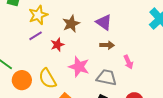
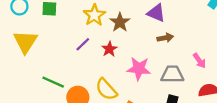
yellow star: (38, 15) -> (94, 15), moved
pink arrow: (128, 62) -> (199, 61), moved

